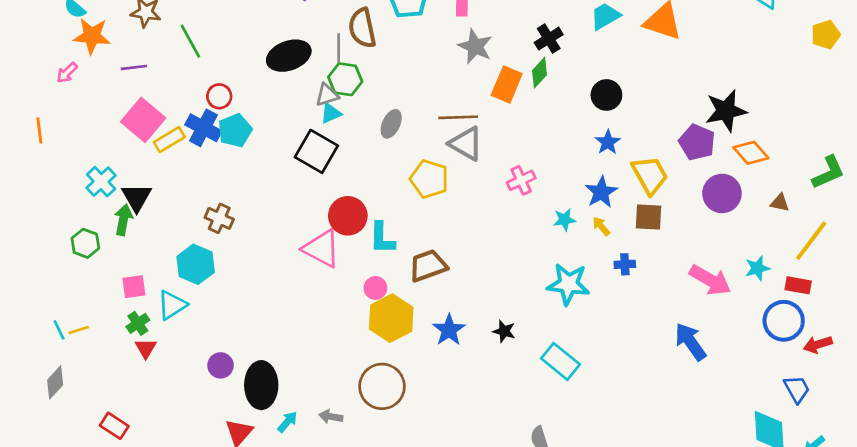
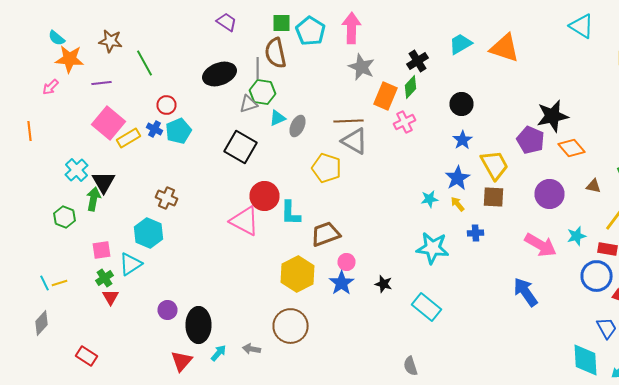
cyan triangle: (331, 113) -> (278, 118), moved
blue cross: (203, 128) -> (154, 129), size x0.6
pink cross: (521, 180) -> (404, 122), moved
purple circle: (722, 193) -> (550, 194), moved
pink circle: (375, 288) -> (346, 262), moved

